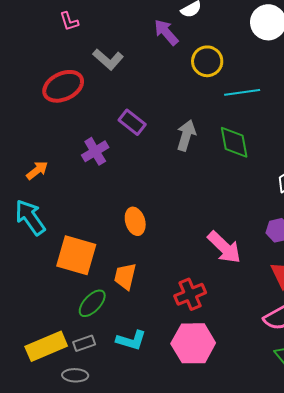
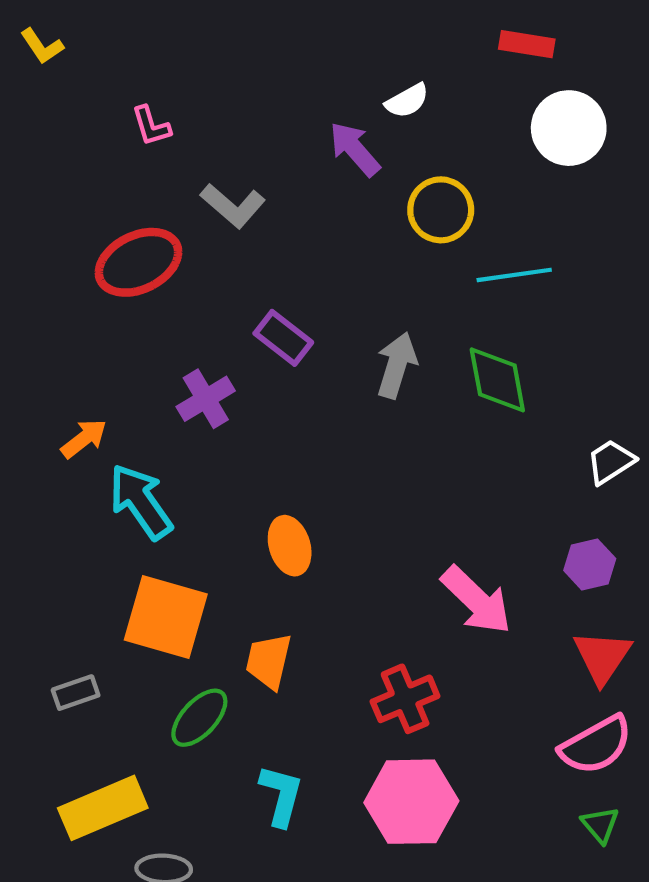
cyan arrow: (30, 217) -> (141, 502), moved
cyan L-shape: (131, 340) -> (281, 795), turned -92
gray rectangle: (84, 343) -> (76, 693), moved

